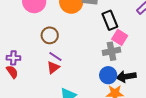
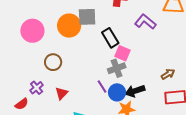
purple line: (55, 56) -> (102, 86), moved, turned 32
purple cross: (13, 58) -> (37, 88), moved, turned -32
red semicircle: (12, 72) -> (22, 104), turned 96

